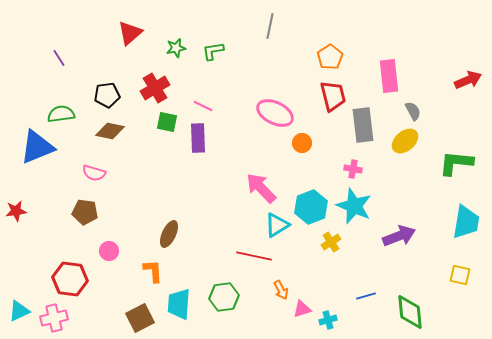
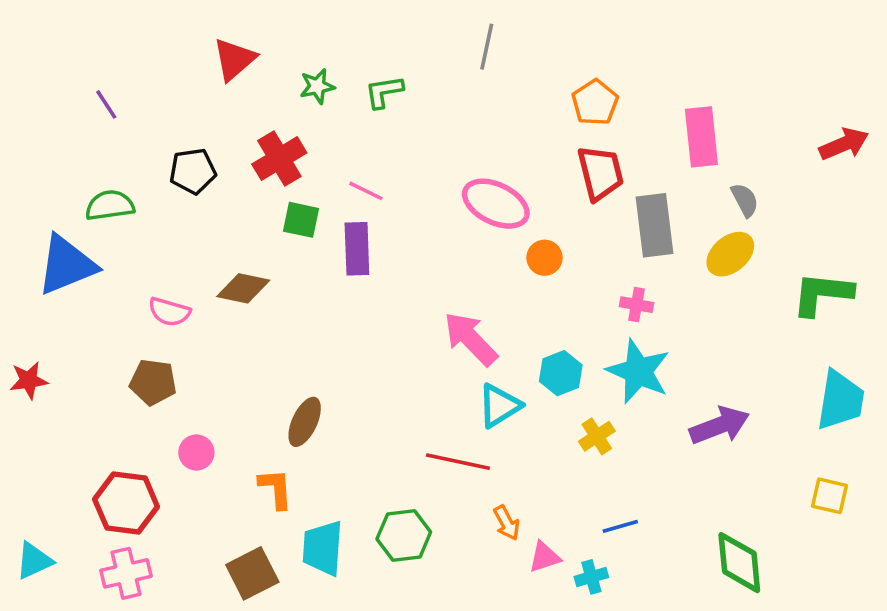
brown diamond: (110, 131) -> (243, 288), moved
cyan hexagon: (311, 207) -> (561, 373), size x0.7
blue line: (366, 296) -> (620, 526), moved
pink cross: (54, 318) -> (126, 573), moved

